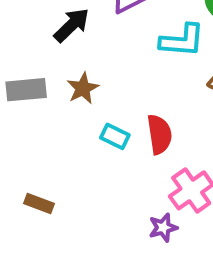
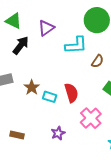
brown star: (83, 88) -> (32, 87), moved
purple star: (163, 228) -> (58, 133), moved

